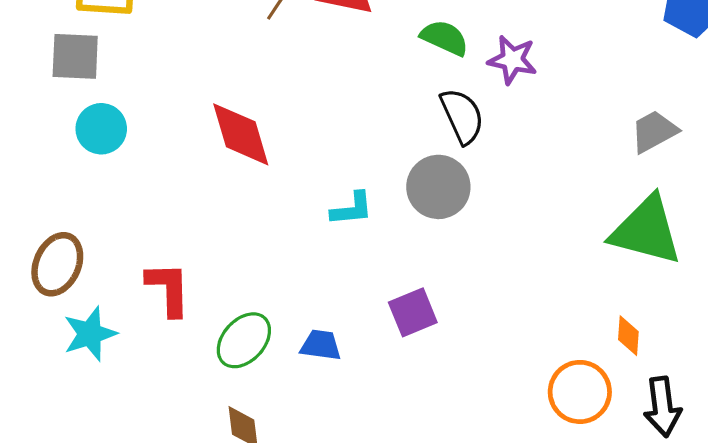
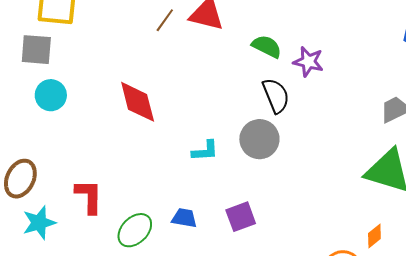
orange diamond: (628, 336) -> (374, 236), turned 45
blue trapezoid: (321, 345) -> (184, 218), moved

